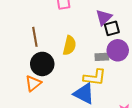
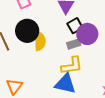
black square: (112, 28) -> (75, 26), moved
black circle: (42, 64) -> (27, 31), moved

